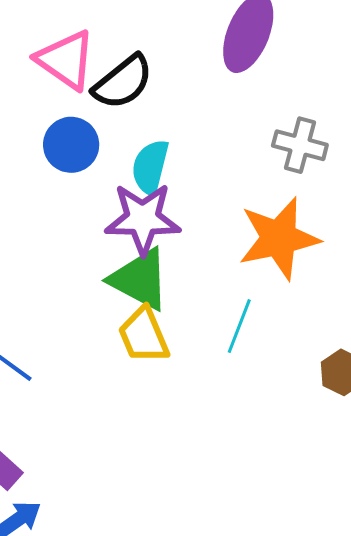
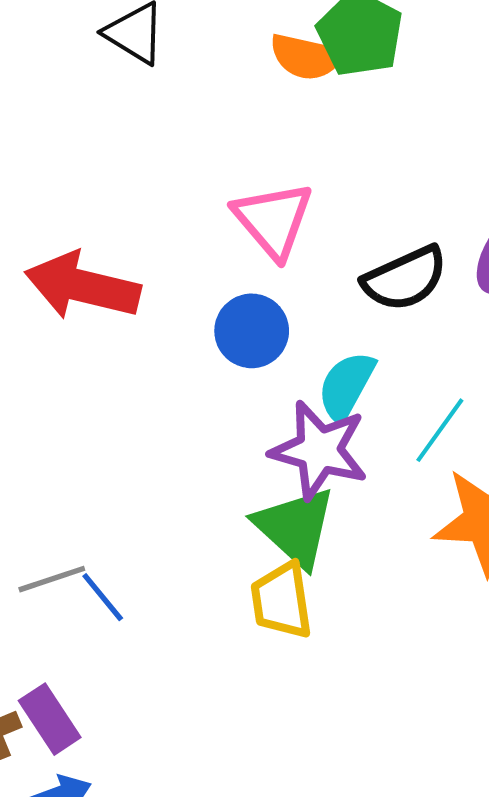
black semicircle: (123, 82) -> (405, 279), moved
cyan line: (239, 326) -> (440, 430), moved

